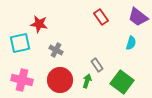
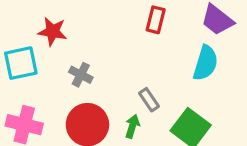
red rectangle: (101, 17) -> (156, 20), turned 49
cyan semicircle: (131, 43) -> (206, 63), size x1.5

